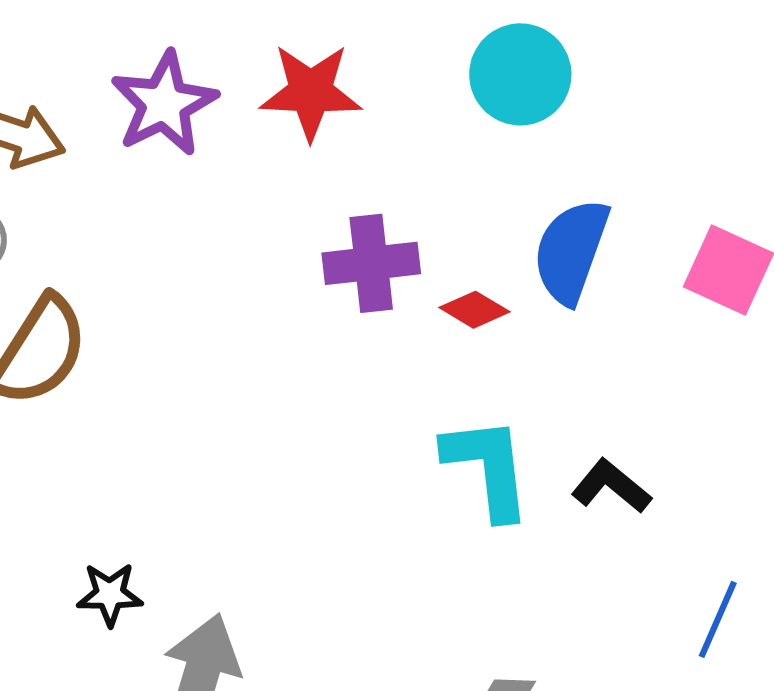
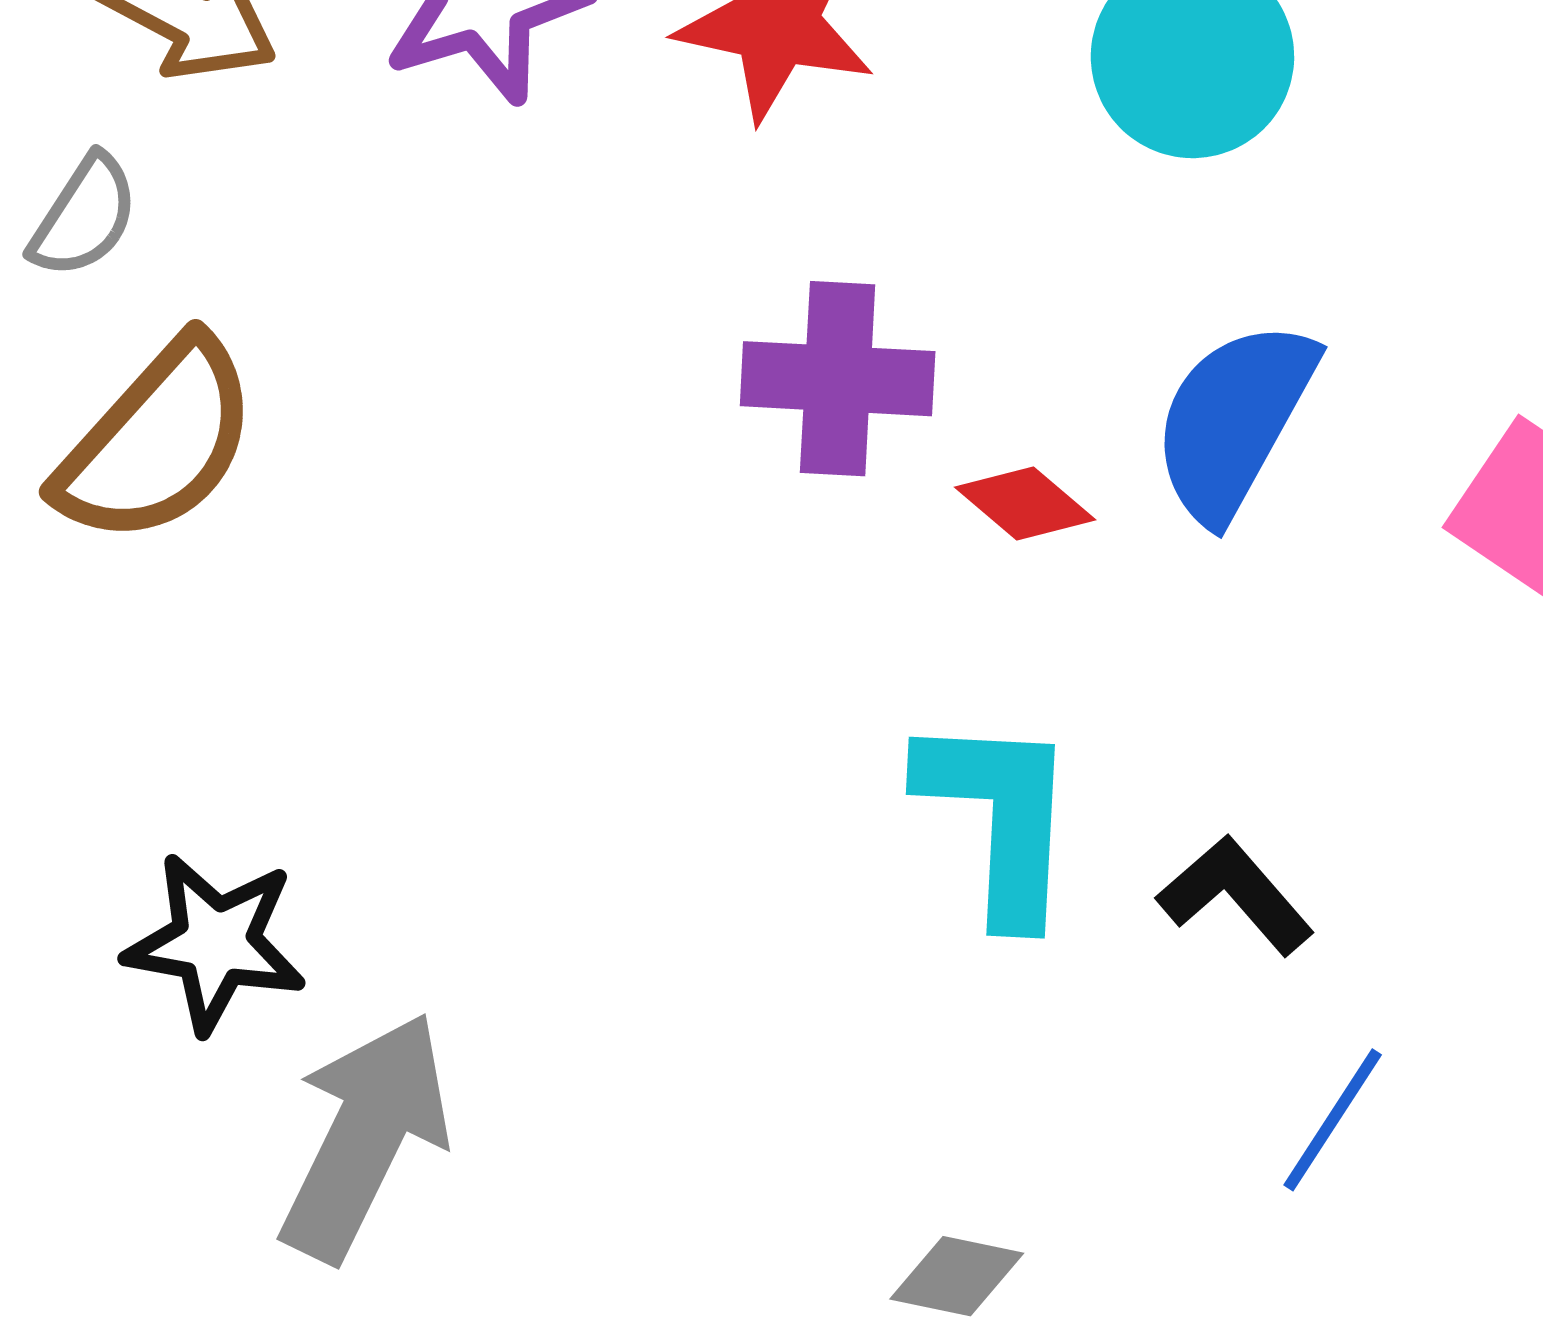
black star: (110, 594) -> (215, 943), size x1.4
blue line: (718, 619) -> (1333, 1120), moved

